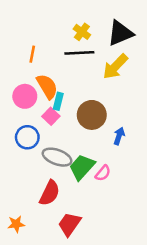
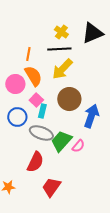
orange line: (32, 54) -> (28, 54), moved
yellow arrow: (115, 67) -> (62, 69), moved
cyan rectangle: (58, 101) -> (42, 111), moved
blue arrow: (119, 136) -> (91, 116), size x1.6

